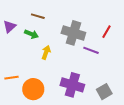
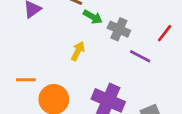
gray cross: (73, 33) -> (119, 29), size x0.7
green arrow: (31, 34) -> (93, 17), moved

